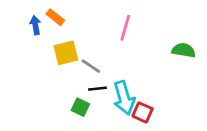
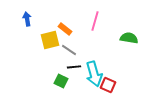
orange rectangle: (55, 17) -> (65, 29), moved
green semicircle: (184, 50) -> (129, 38), moved

